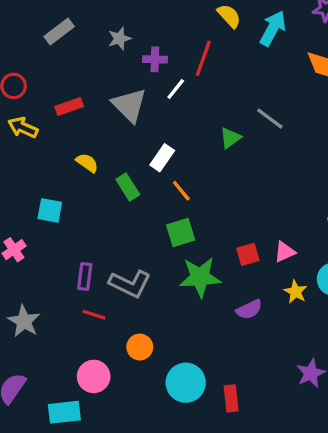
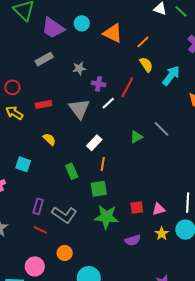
green rectangle: (128, 187) -> (72, 171), moved
orange line: (181, 191) -> (103, 164), turned 40

